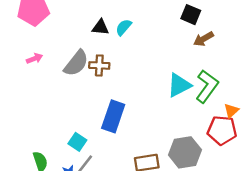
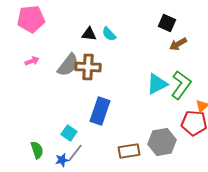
cyan semicircle: (124, 27) -> (109, 34), turned -84
brown cross: (99, 65) -> (88, 67), size x1.4

